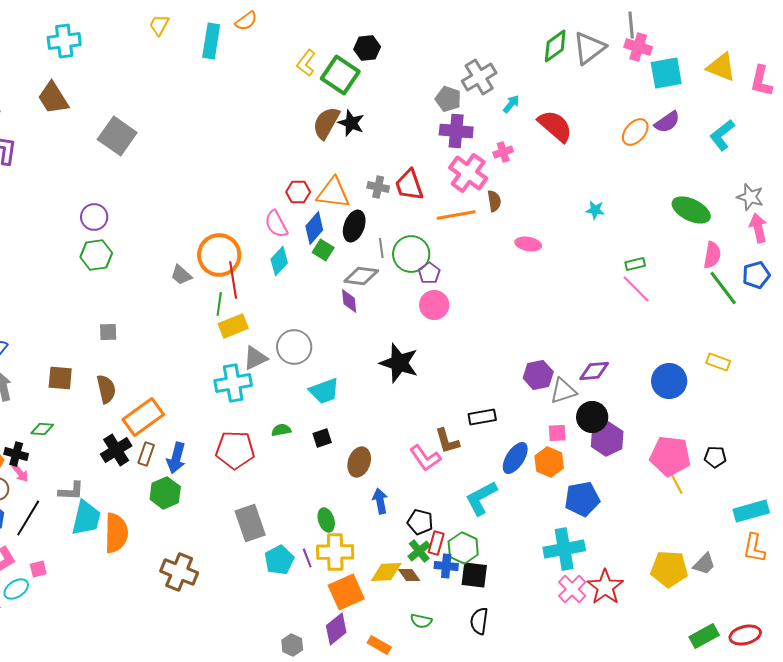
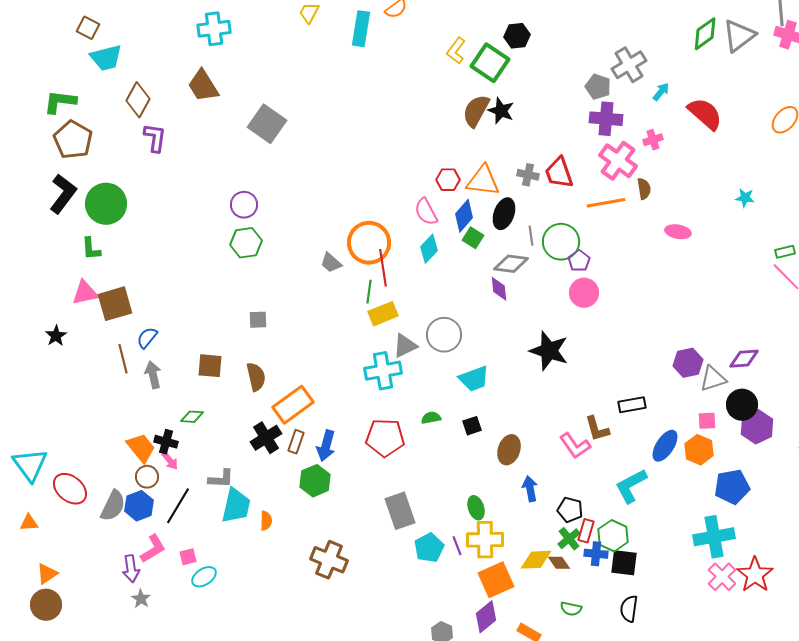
orange semicircle: (116, 533) -> (266, 521), size x0.5
cyan ellipse: (16, 589) -> (204, 577), moved

